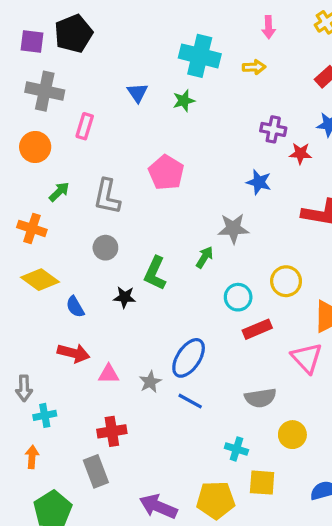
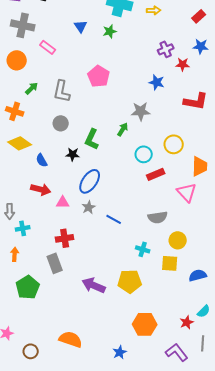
pink rectangle: (85, 126) -> (48, 47), turned -70
purple cross: (273, 129) -> (166, 49), turned -35
blue ellipse: (189, 358) -> (90, 181), moved
yellow square: (262, 483) -> (170, 263), moved

